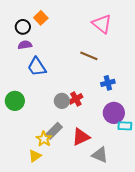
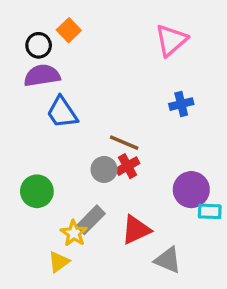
pink triangle: (102, 24) -> (171, 40), turned 40
purple semicircle: (25, 45) -> (42, 76), size x1.5
brown line: (89, 56) -> (124, 143), moved
blue cross: (108, 83) -> (181, 104), moved
green circle: (15, 101) -> (37, 191), moved

